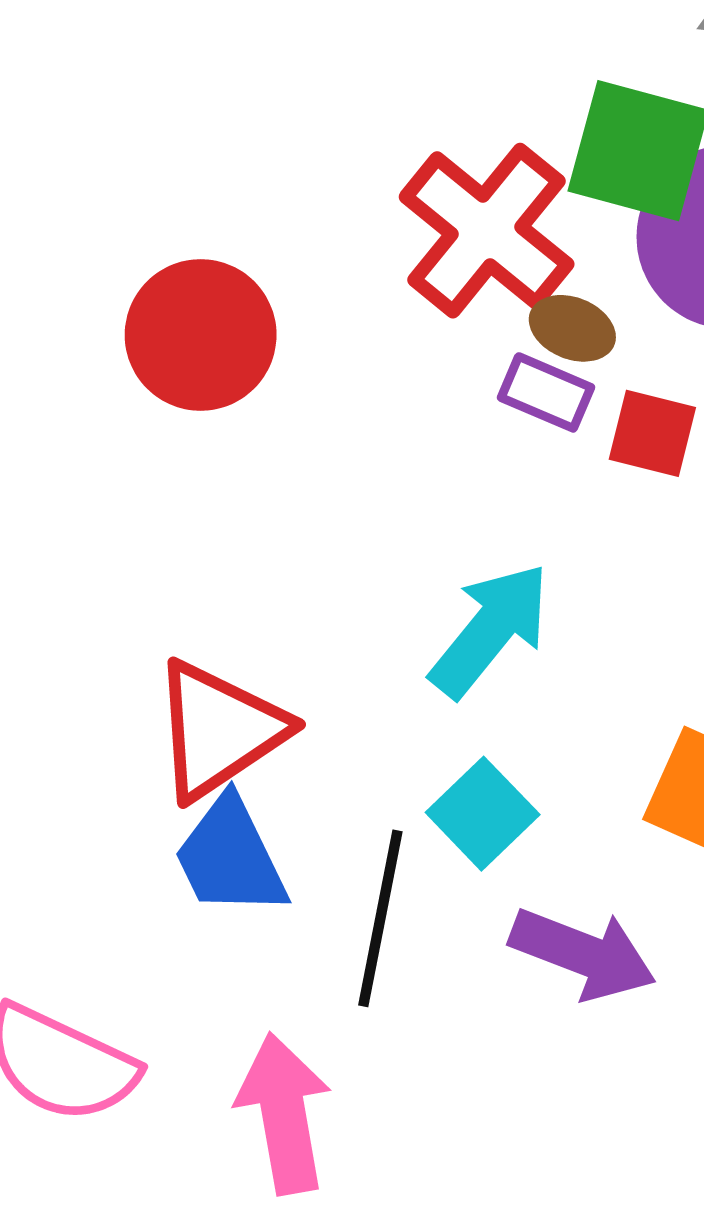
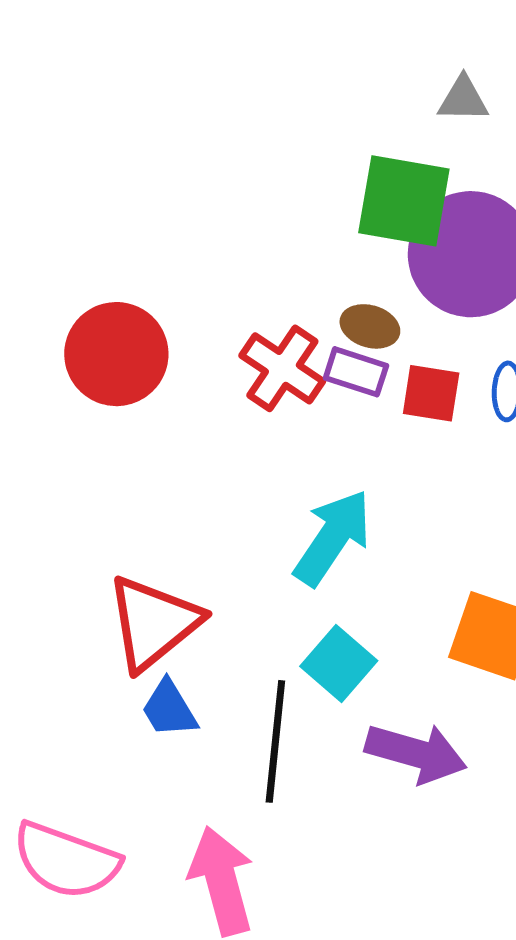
red cross: (487, 231) -> (282, 368), moved, size x0.7
blue trapezoid: (230, 857) -> (169, 709), size x0.7

